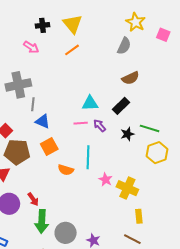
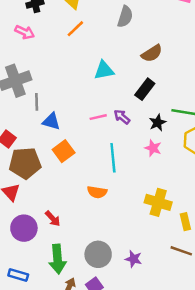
gray semicircle: (124, 46) -> (125, 17), moved
cyan triangle: (90, 103) -> (104, 70), moved
orange semicircle: (66, 170) -> (97, 192), moved
pink star: (106, 180) -> (153, 148), moved
yellow cross: (127, 188) -> (158, 202), moved
green arrow: (42, 221) -> (58, 259), moved

